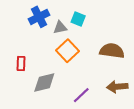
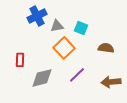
cyan square: (78, 19) -> (81, 28), moved
brown semicircle: (112, 51) -> (106, 48), size x0.7
purple line: (81, 95) -> (77, 75), moved

